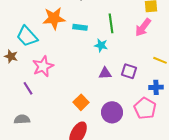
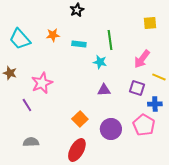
orange star: (54, 18) -> (53, 35), size x0.6
pink arrow: (143, 27) -> (142, 59), moved
cyan trapezoid: (27, 36) -> (20, 39), moved
purple square: (129, 71) -> (137, 88), moved
gray semicircle: (22, 119) -> (31, 142), moved

